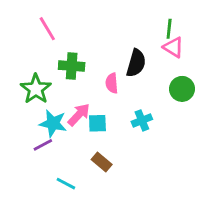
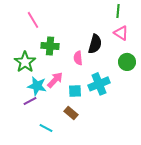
green line: (169, 29) -> (118, 11), moved
cyan cross: (142, 120) -> (99, 84), size x1.5
cyan square: (97, 123) -> (75, 91), moved

